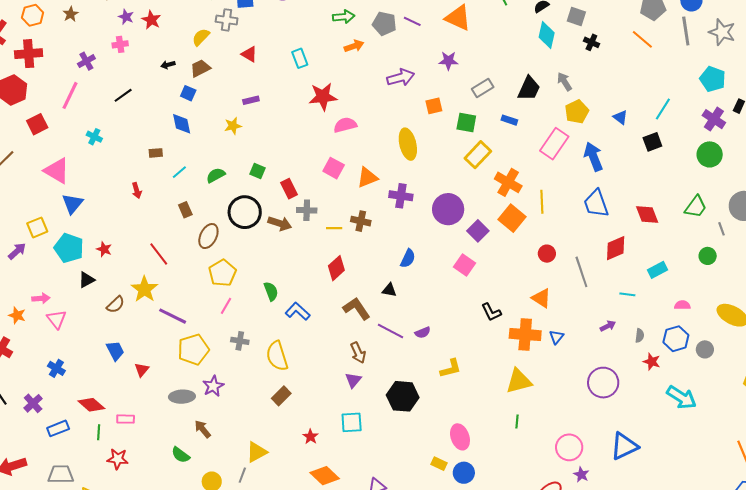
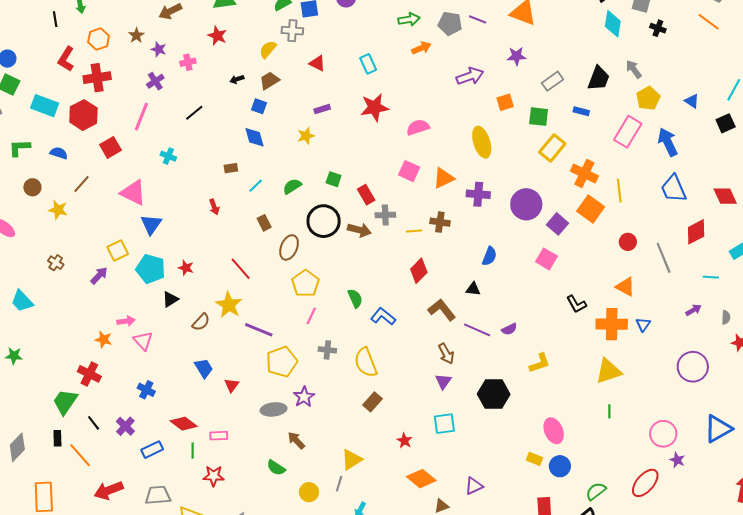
purple star: (126, 17) -> (159, 49), moved
red star: (323, 97) -> (374, 107), moved

